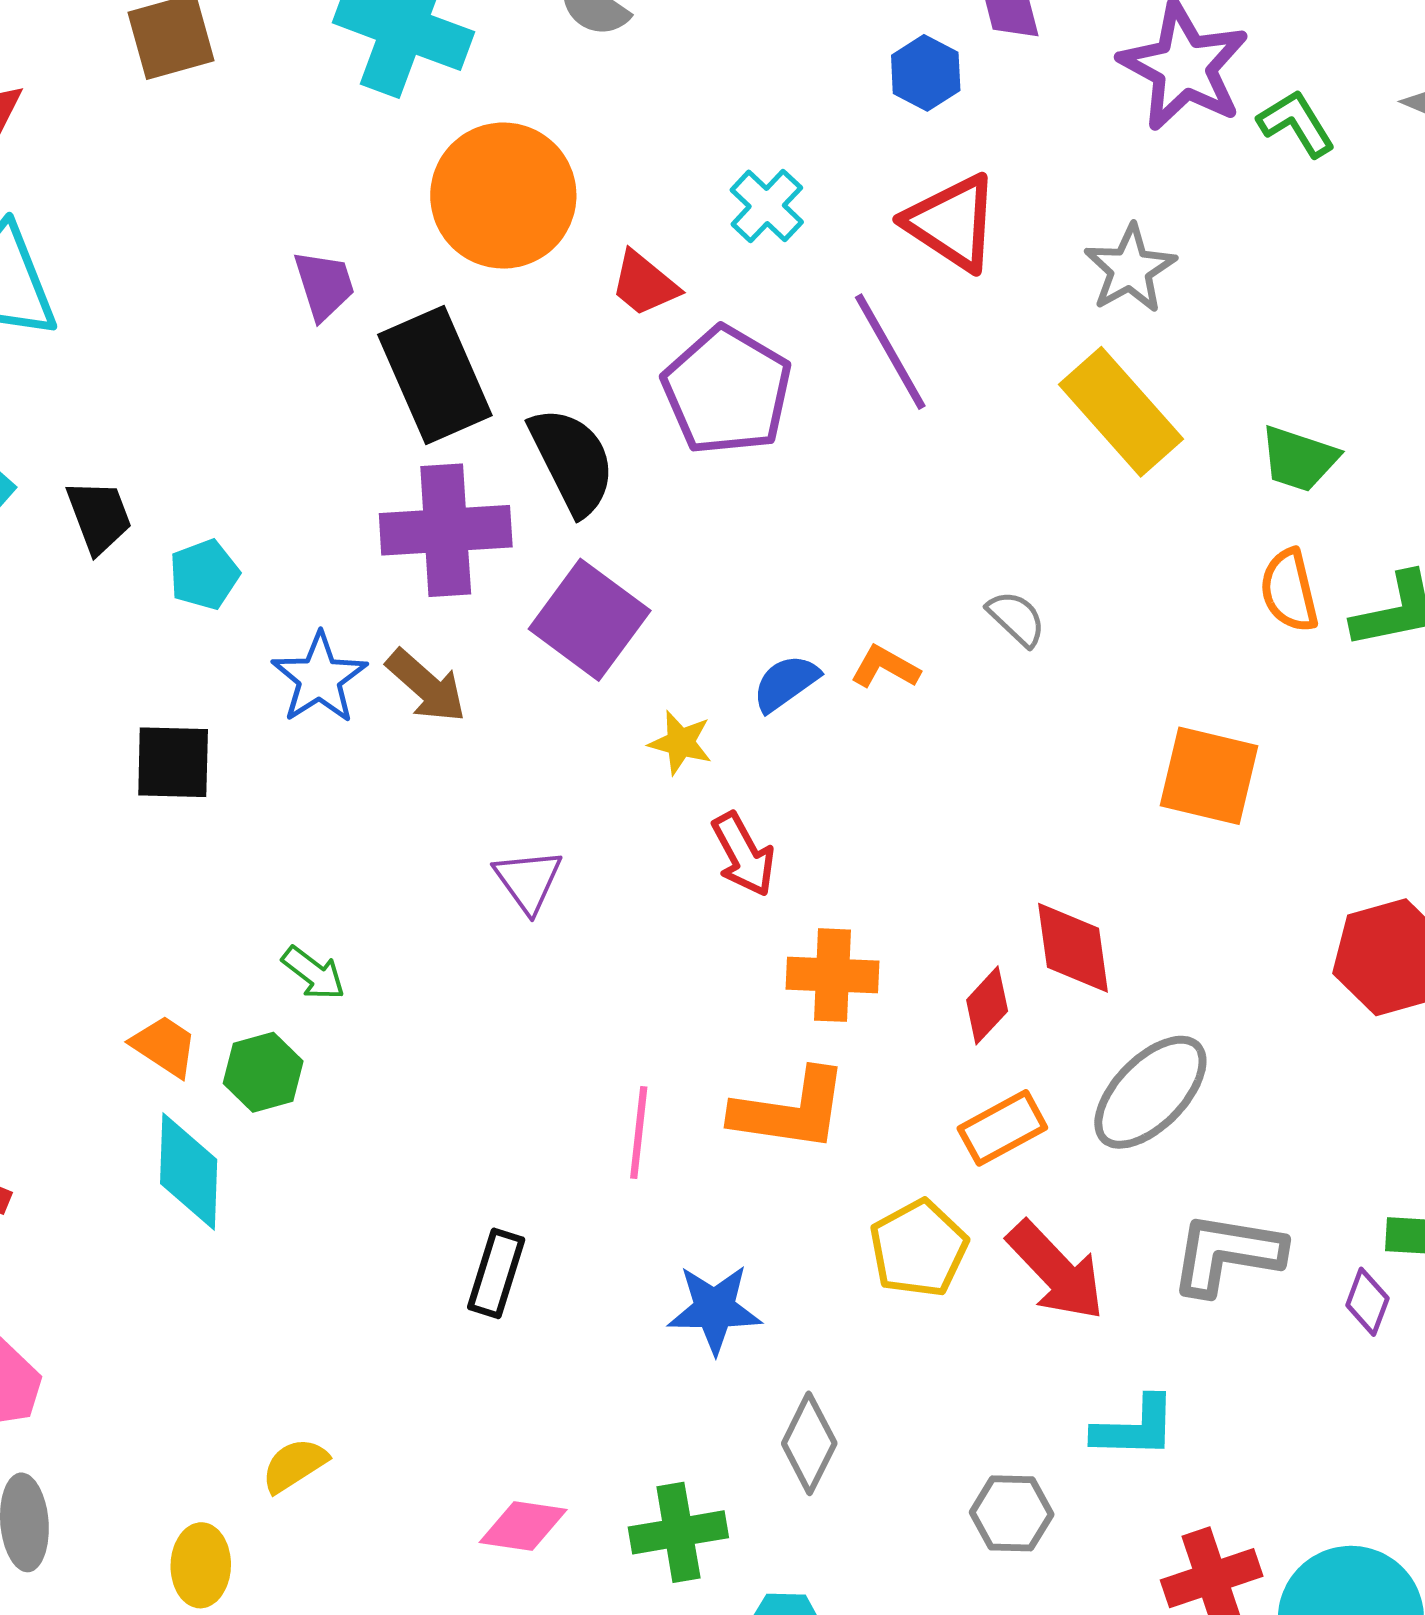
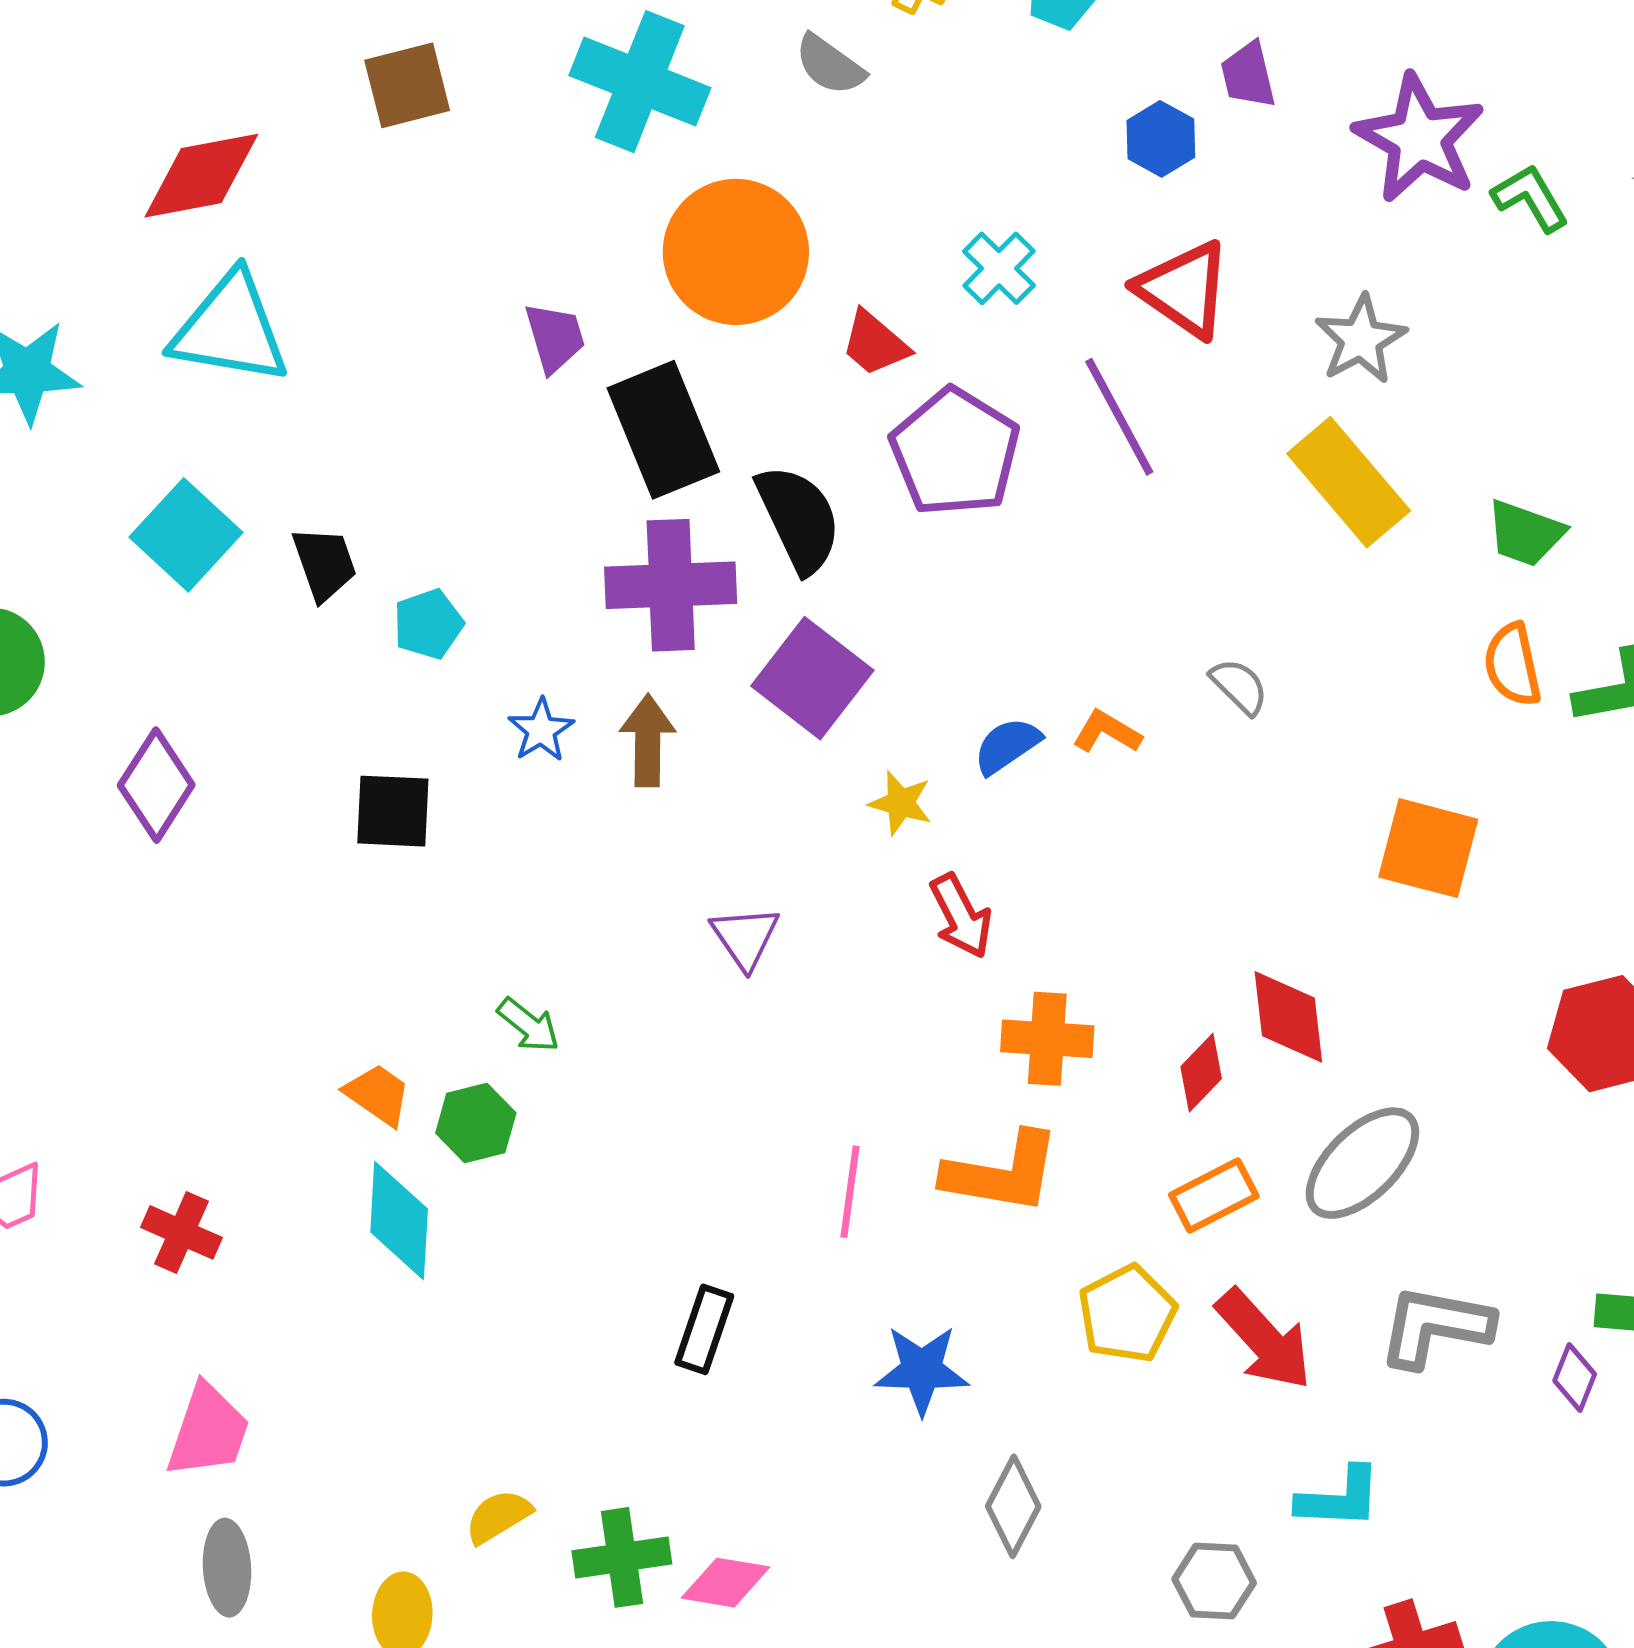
blue star: (319, 678) -> (541, 730), size x0.7
brown arrow: (426, 686) -> (648, 741), turned -132
green cross: (678, 1532) -> (622, 1557), moved

